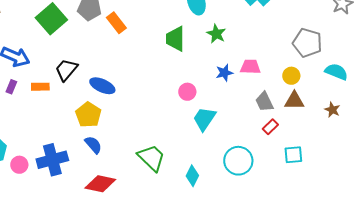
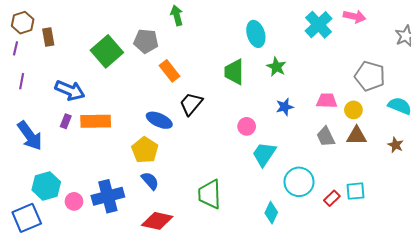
orange rectangle: (116, 23) -> (170, 71), moved
pink trapezoid: (250, 67) -> (327, 101), moved
black trapezoid: (66, 70) -> (191, 104), moved
orange rectangle: (40, 87) -> (96, 121), size x1.6
red rectangle: (270, 127) -> (332, 198), moved
green trapezoid: (151, 158) -> (210, 194), turned -136
cyan circle: (238, 161) -> (299, 182), moved
cyan diamond: (192, 176) -> (271, 213), moved

